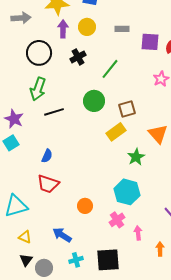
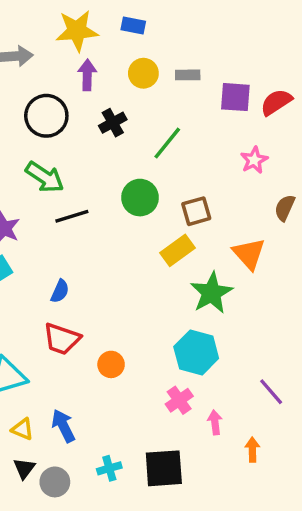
yellow circle: (87, 27) -> (143, 73), moved
green arrow: (38, 89) -> (45, 177), turned -75
green star: (136, 157) -> (212, 293), size x1.4
orange circle: (85, 206) -> (111, 364), moved
blue arrow: (62, 235) -> (63, 426), moved, turned 30

